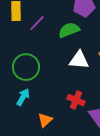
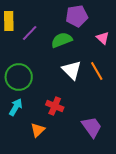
white triangle: (79, 60) -> (72, 70), turned 40
red cross: (76, 100) -> (55, 106), moved

